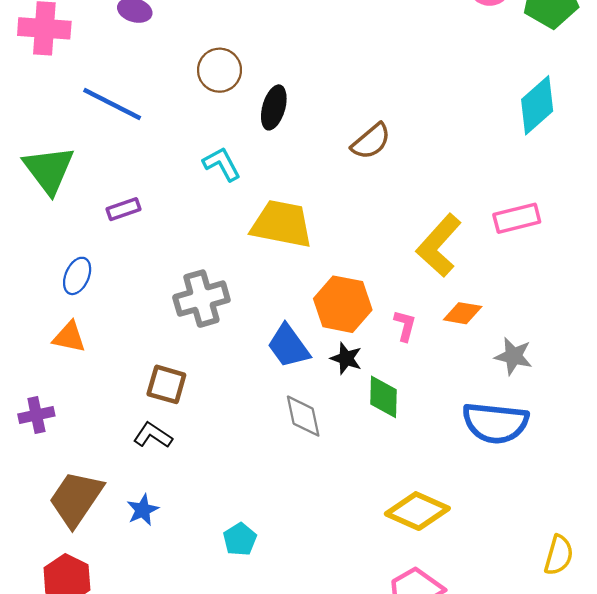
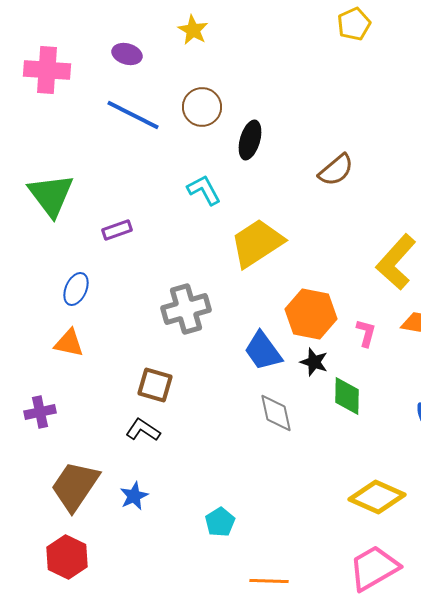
blue line: (112, 104) -> (133, 115), moved
yellow trapezoid: (282, 224) -> (257, 243), turned -44

